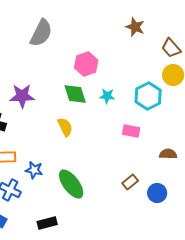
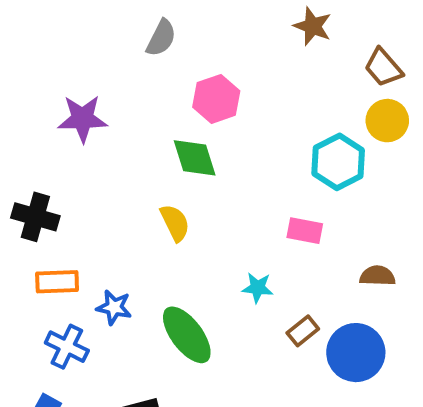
gray semicircle: (41, 33) -> (161, 38), moved, size x0.7
purple star: (22, 96) -> (83, 119), moved
cyan star: (107, 96) -> (258, 288), moved
blue circle: (157, 193) -> (356, 353), size x1.5

